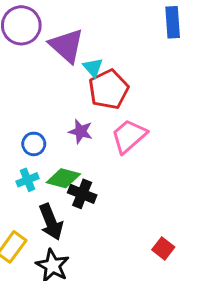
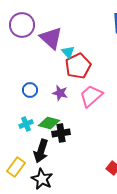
blue circle: (34, 144) -> (30, 90), moved
black cross: (82, 194) -> (61, 133), turned -30
black arrow: (51, 222) -> (41, 151), turned 40

